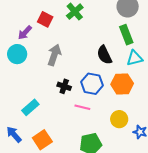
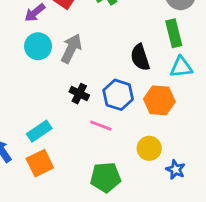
cyan circle: (17, 54) -> (38, 46), moved
cyan rectangle: (30, 107) -> (39, 131), moved

